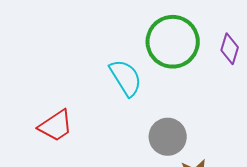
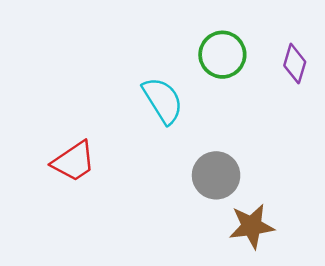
green circle: (173, 42) -> (222, 55), size x0.7

